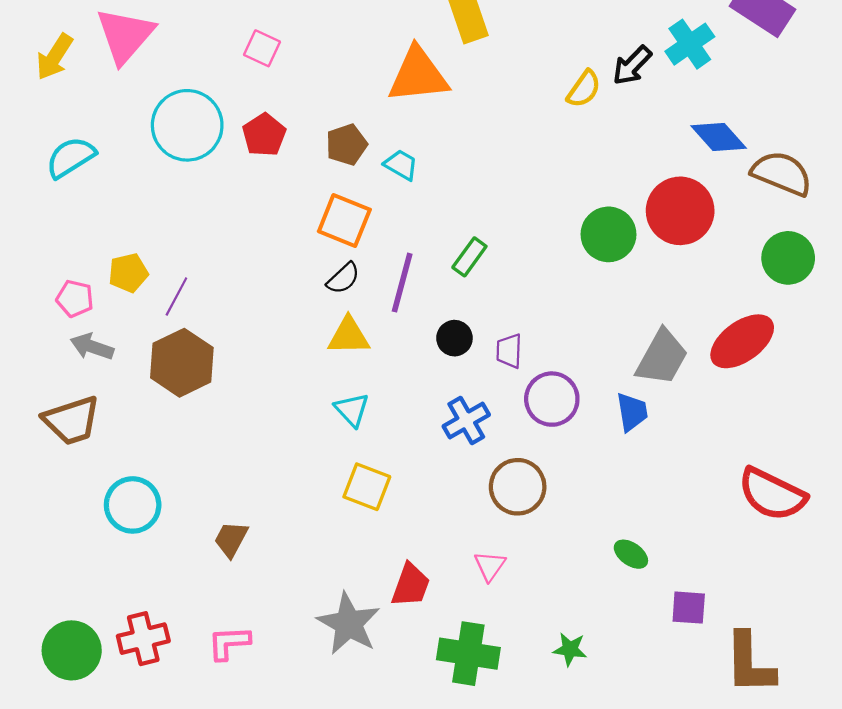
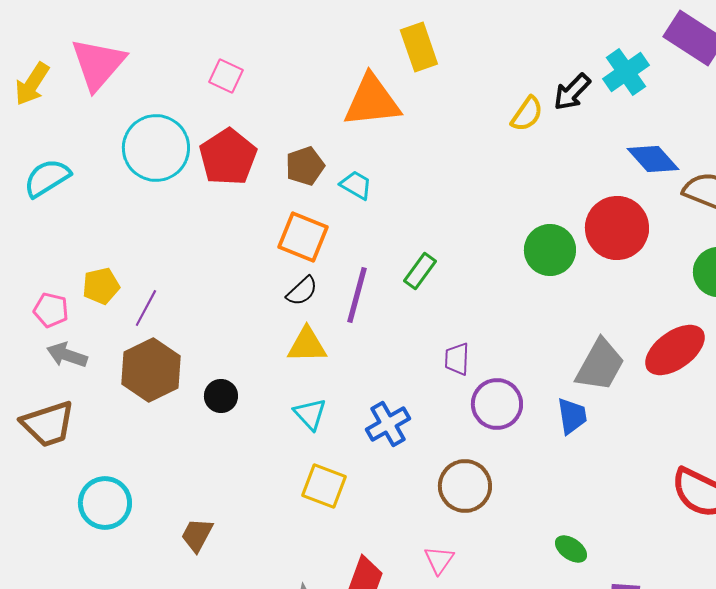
red pentagon: (264, 135) -> (228, 157), size x1.4
black circle: (454, 338) -> (221, 396), moved
blue cross: (466, 420) -> (388, 424), moved

